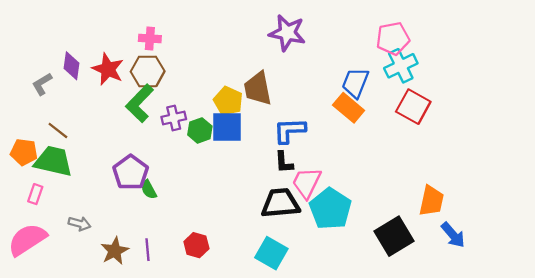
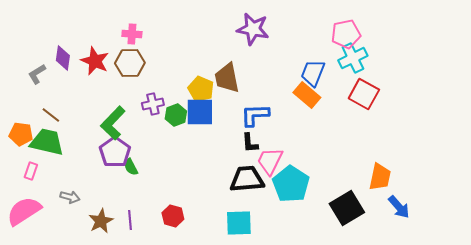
green L-shape: (140, 103) -> (113, 123), moved
cyan square: (271, 253) -> (239, 223), turned -32

